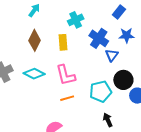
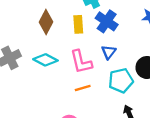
blue cross: (99, 38) -> (107, 21), moved
blue triangle: (112, 55) -> (109, 52), moved

